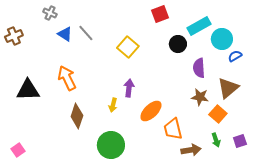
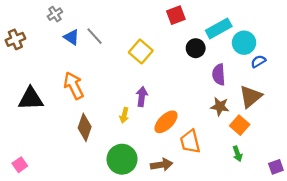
gray cross: (50, 13) -> (55, 14), turned 32
purple square: (240, 141) -> (276, 167), moved
brown arrow: (191, 150) -> (162, 165), moved

